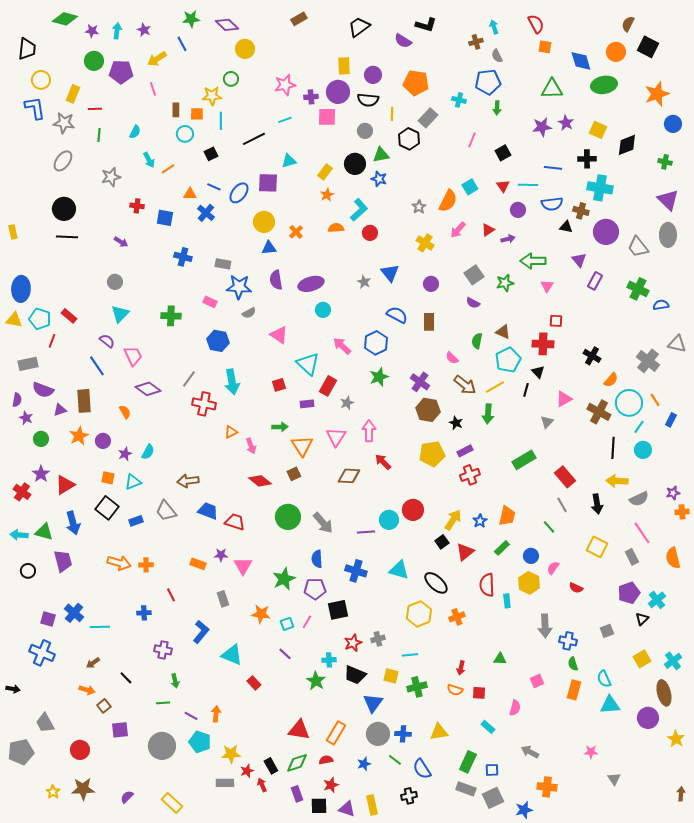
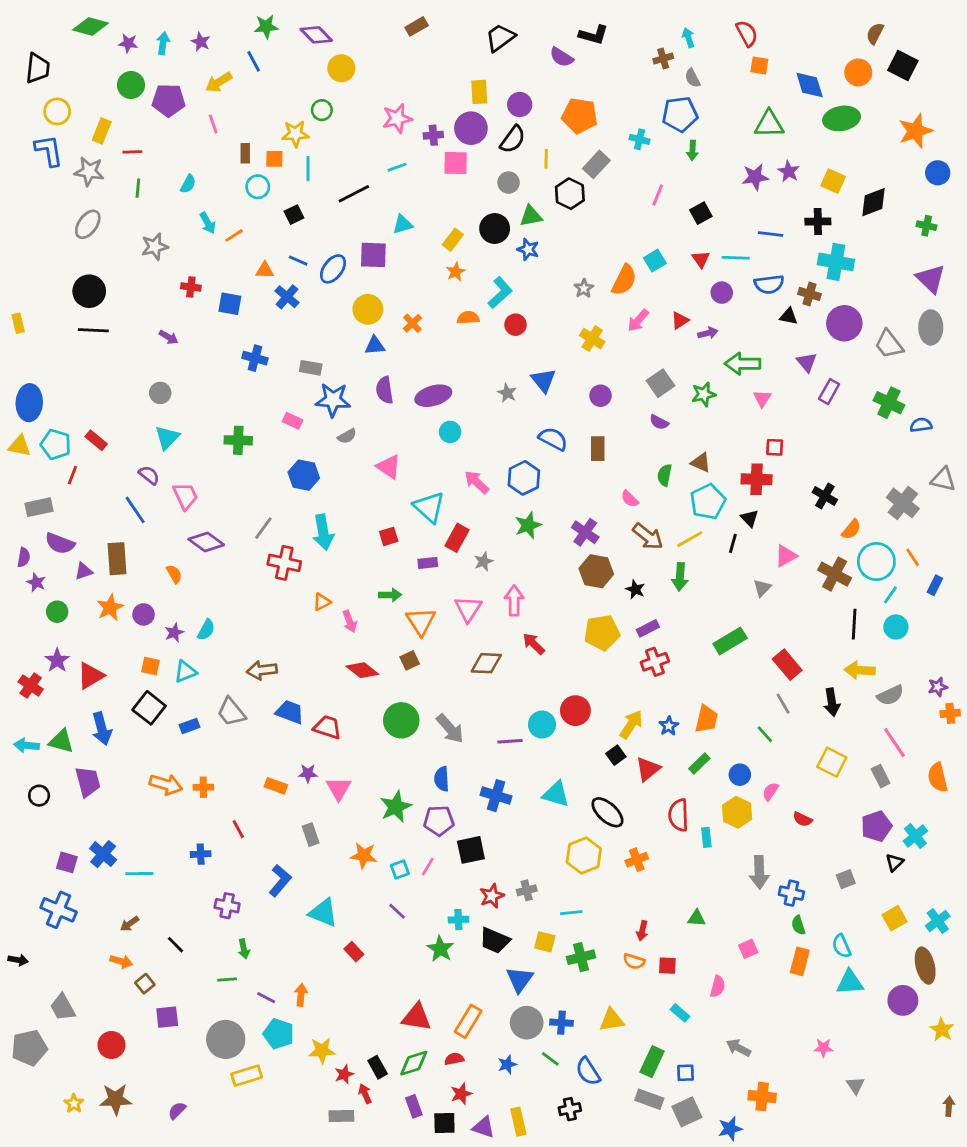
black semicircle: (368, 100) -> (513, 139), turned -60
gray rectangle: (225, 783) -> (341, 1116), moved
yellow rectangle: (172, 803) -> (247, 1076), moved, turned -60

